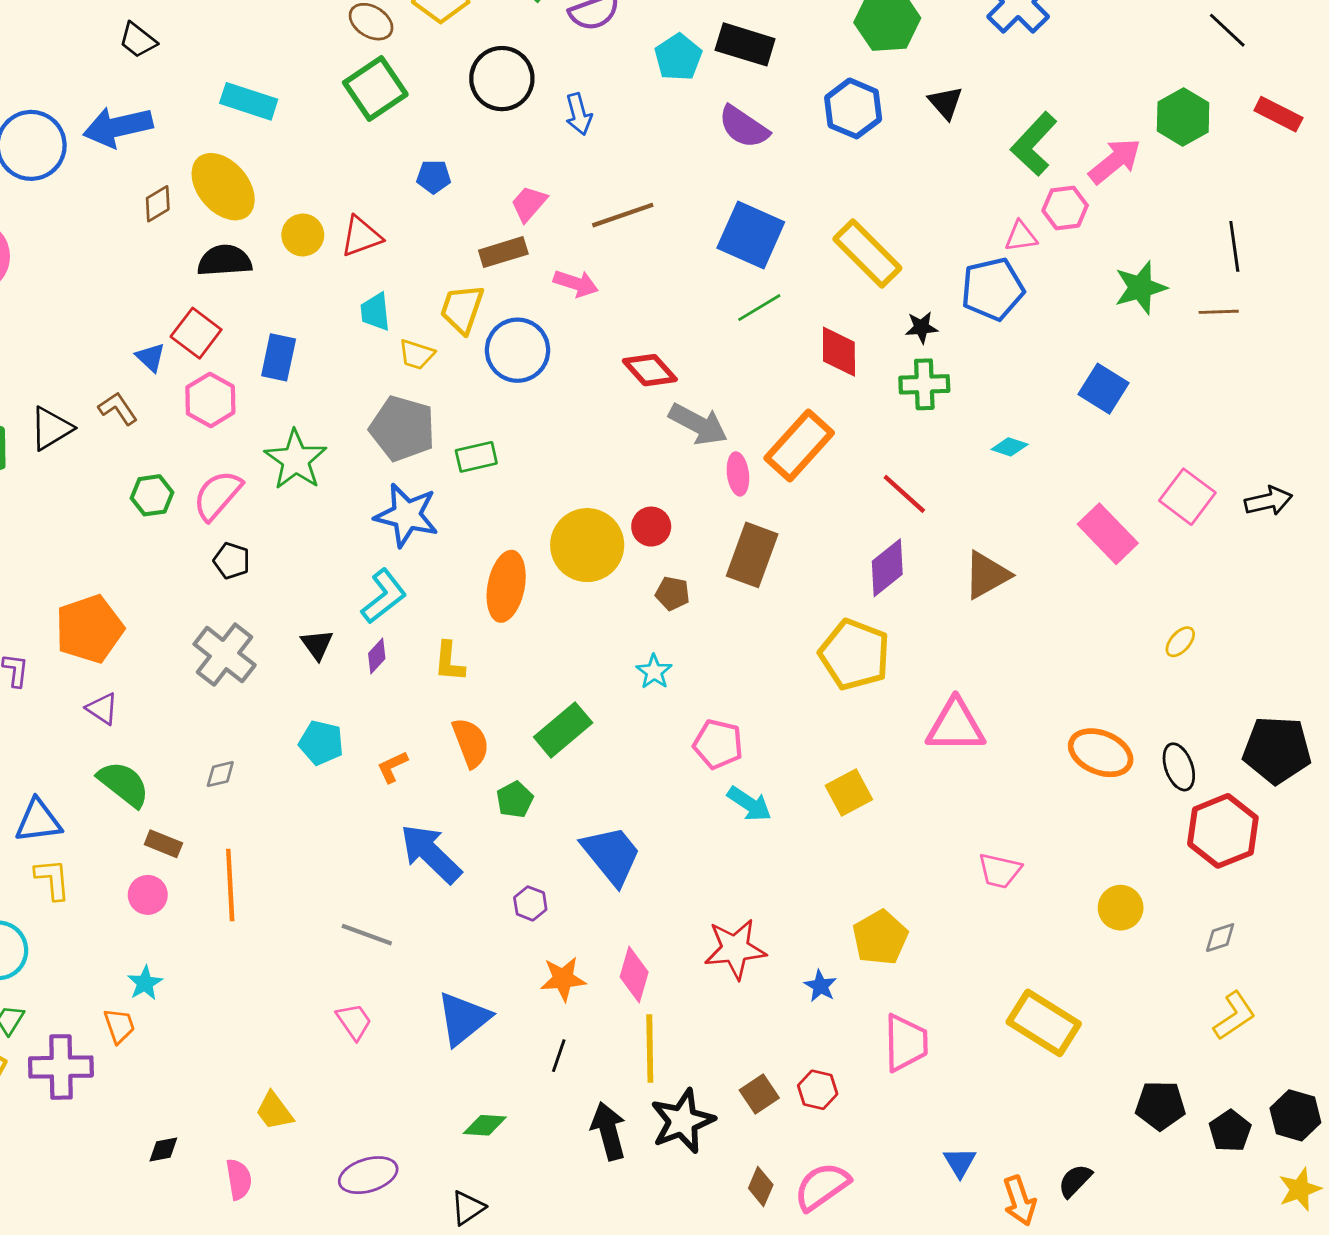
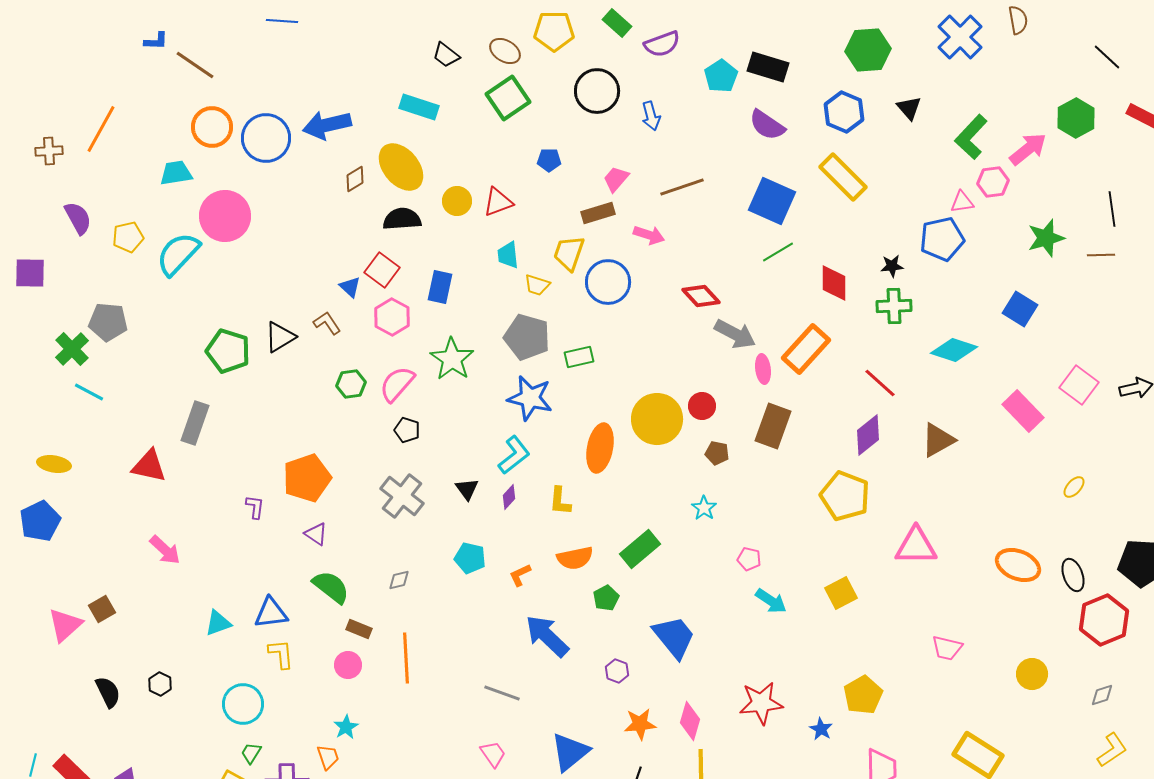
black trapezoid: (138, 40) -> (446, 55), moved
yellow rectangle: (867, 253) -> (843, 177), moved
cyan diamond: (1010, 447) -> (954, 350), size x1.8
orange semicircle: (471, 743) -> (575, 558), turned 99
pink pentagon: (718, 744) -> (749, 559), size x0.7

